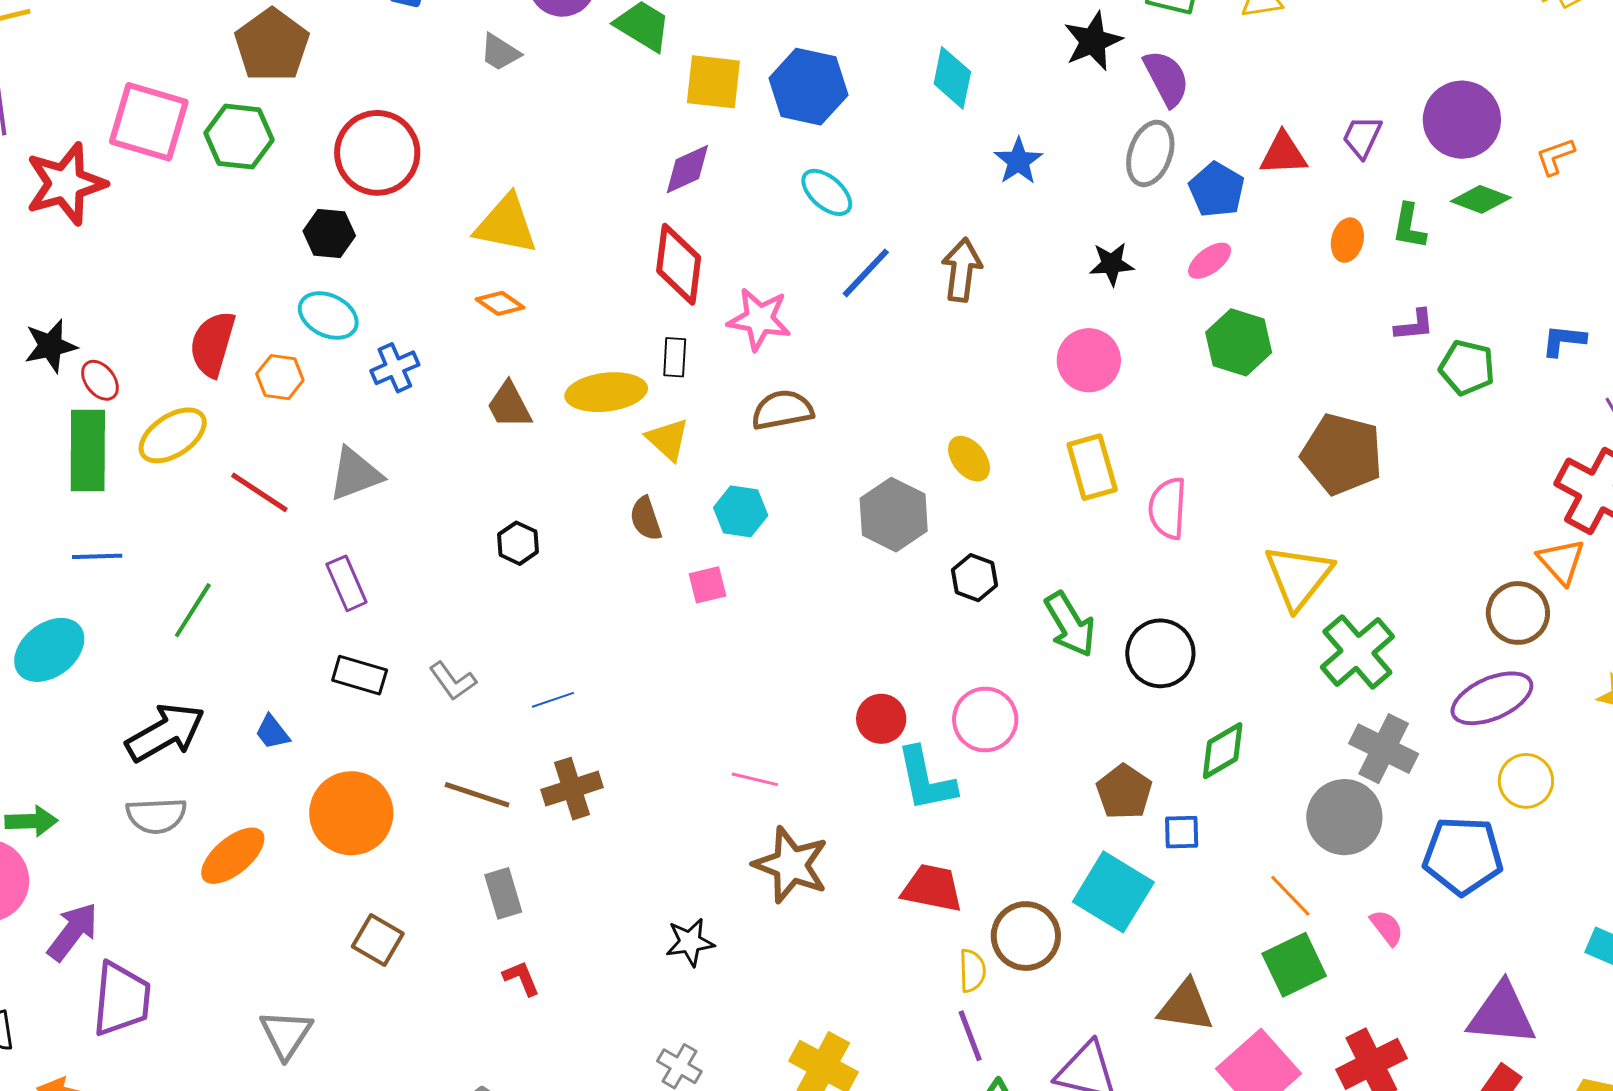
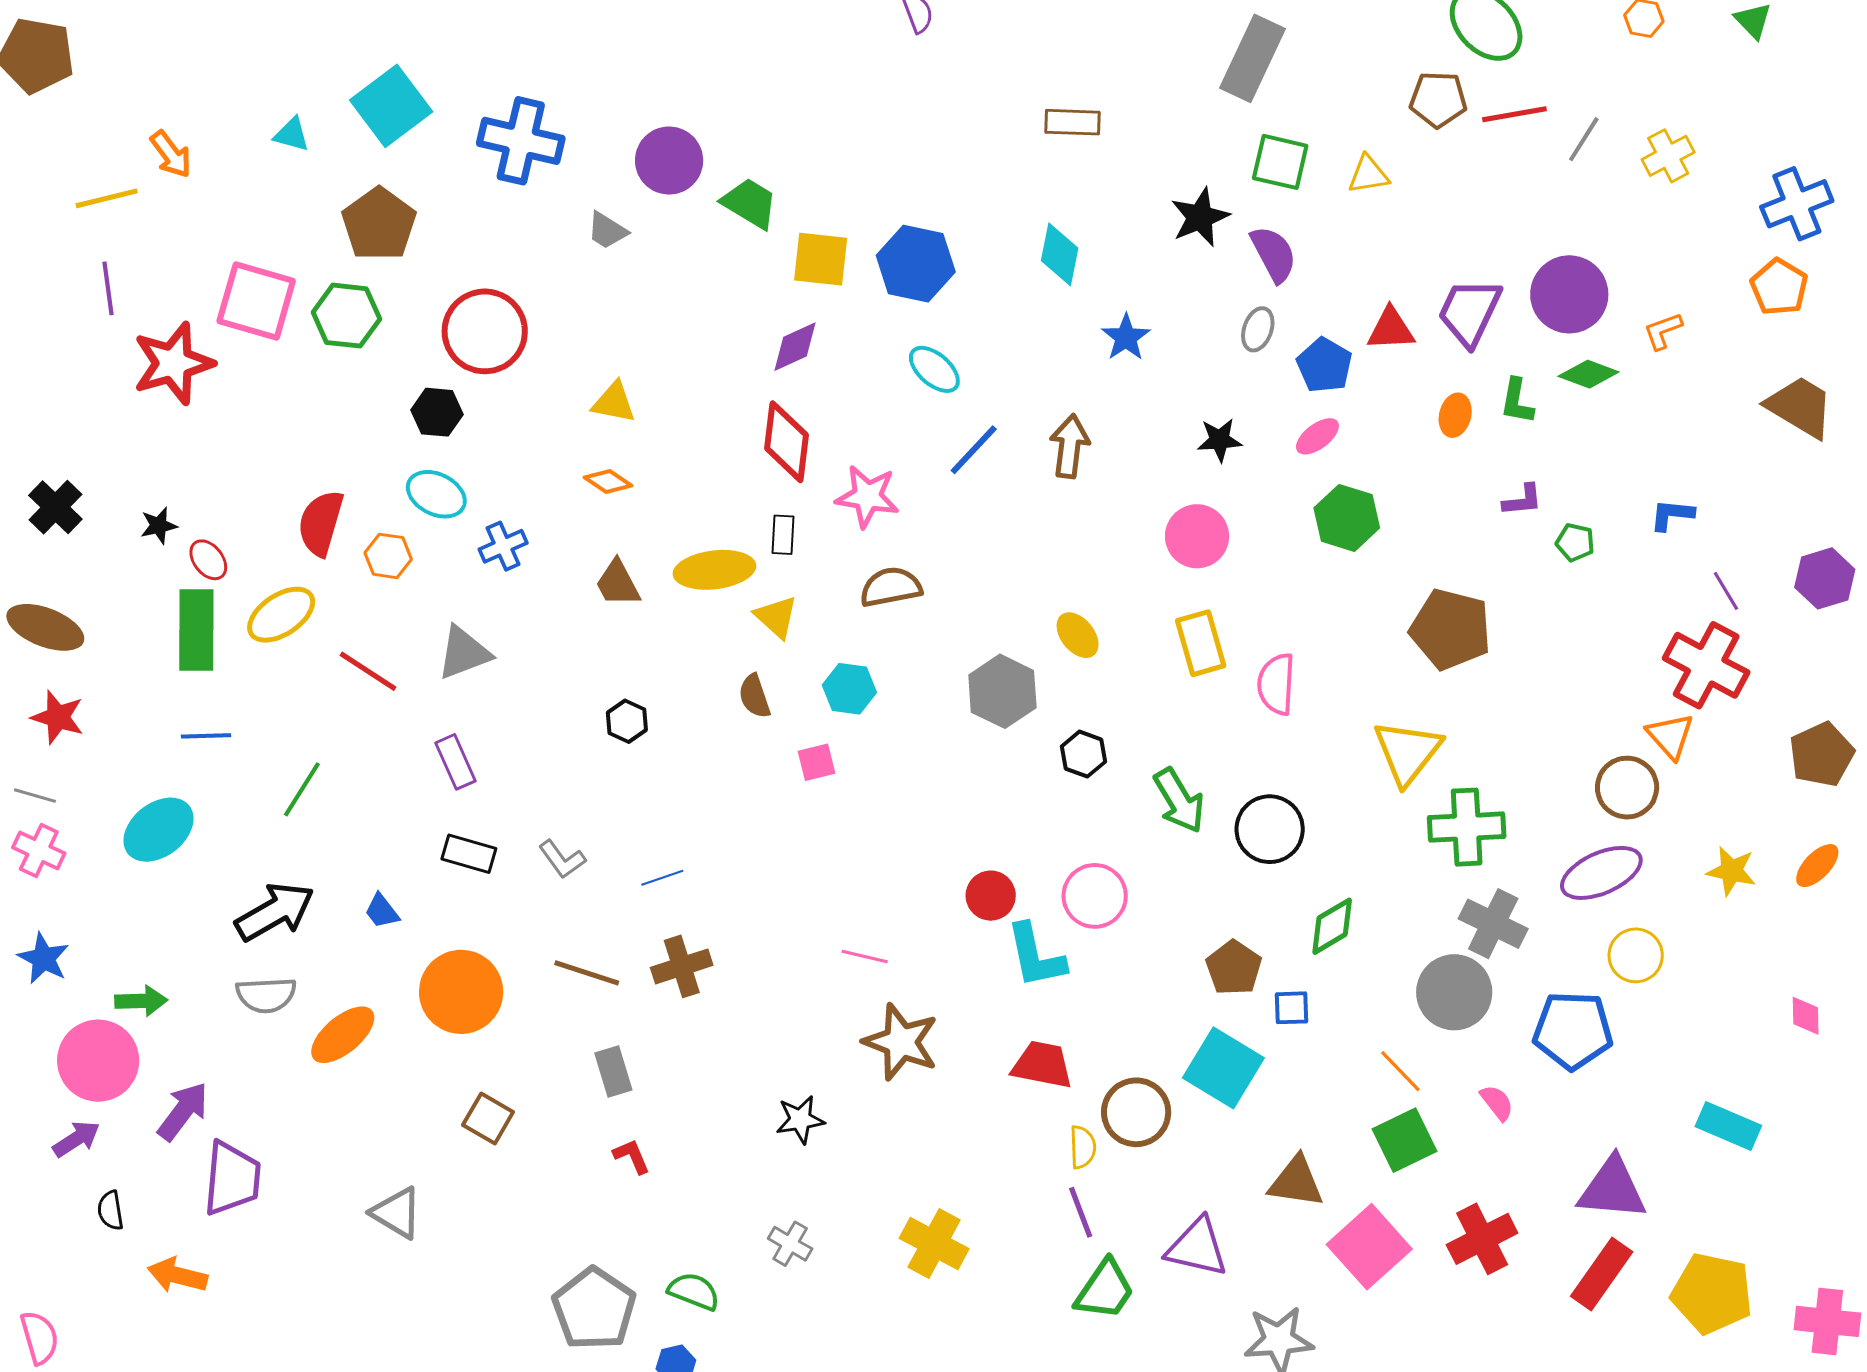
purple trapezoid: (1362, 137) -> (1470, 312), size x1.6
gray ellipse: (1150, 153) -> (1258, 329), size x0.7
yellow triangle: (506, 224) -> (614, 402), size x0.7
black star: (51, 346) -> (159, 526), size x0.7
green pentagon: (1467, 368) -> (1575, 542), size x0.7
green cross: (1357, 652) -> (1467, 827), turned 38
gray triangle: (286, 1034) -> (397, 1213), turned -32

